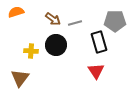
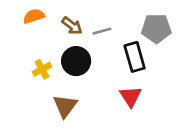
orange semicircle: (16, 12) -> (34, 16), moved
yellow cross: (31, 51) -> (42, 69), turned -32
brown triangle: (20, 78) -> (65, 106), moved

